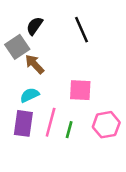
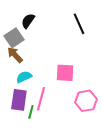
black line: (81, 30) -> (79, 24), moved
brown arrow: (35, 64) -> (15, 55), moved
green line: (69, 130) -> (31, 112), moved

